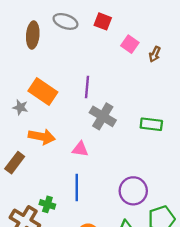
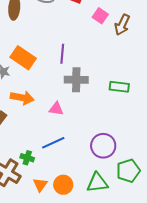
brown arrow: (155, 54) -> (122, 25), size x1.5
gray cross: (103, 116) -> (76, 80), turned -30
blue line: (77, 187) -> (53, 143), turned 65

